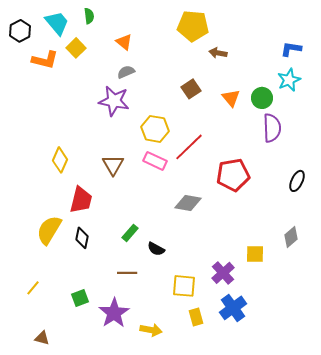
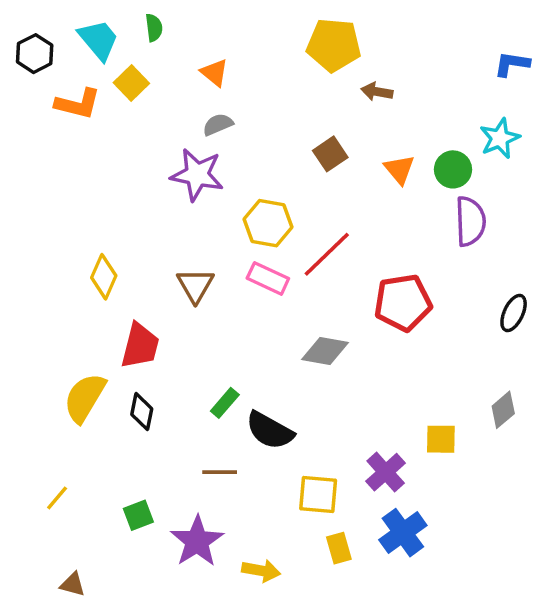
blue L-shape: (291, 49) -> (512, 64), moved
black semicircle: (156, 249) -> (270, 431), size x1.6

